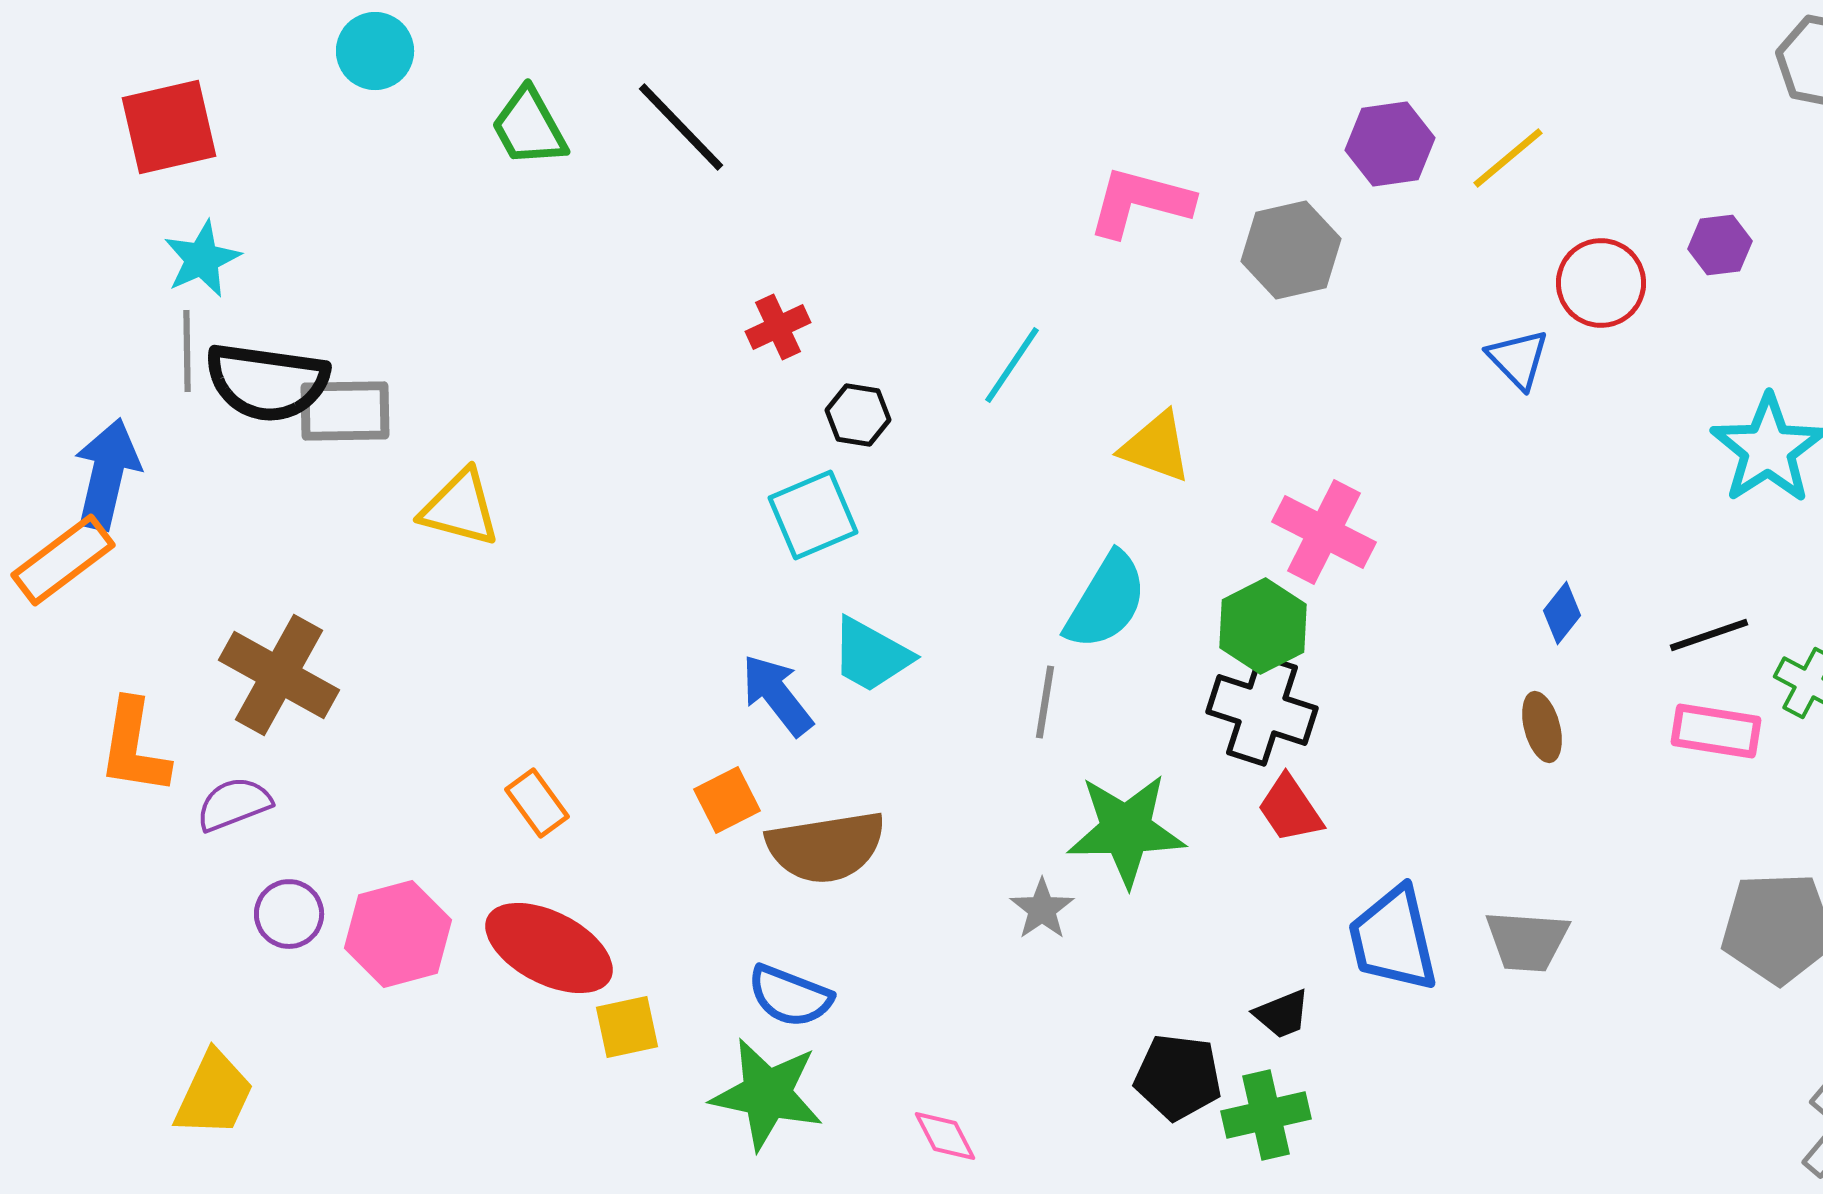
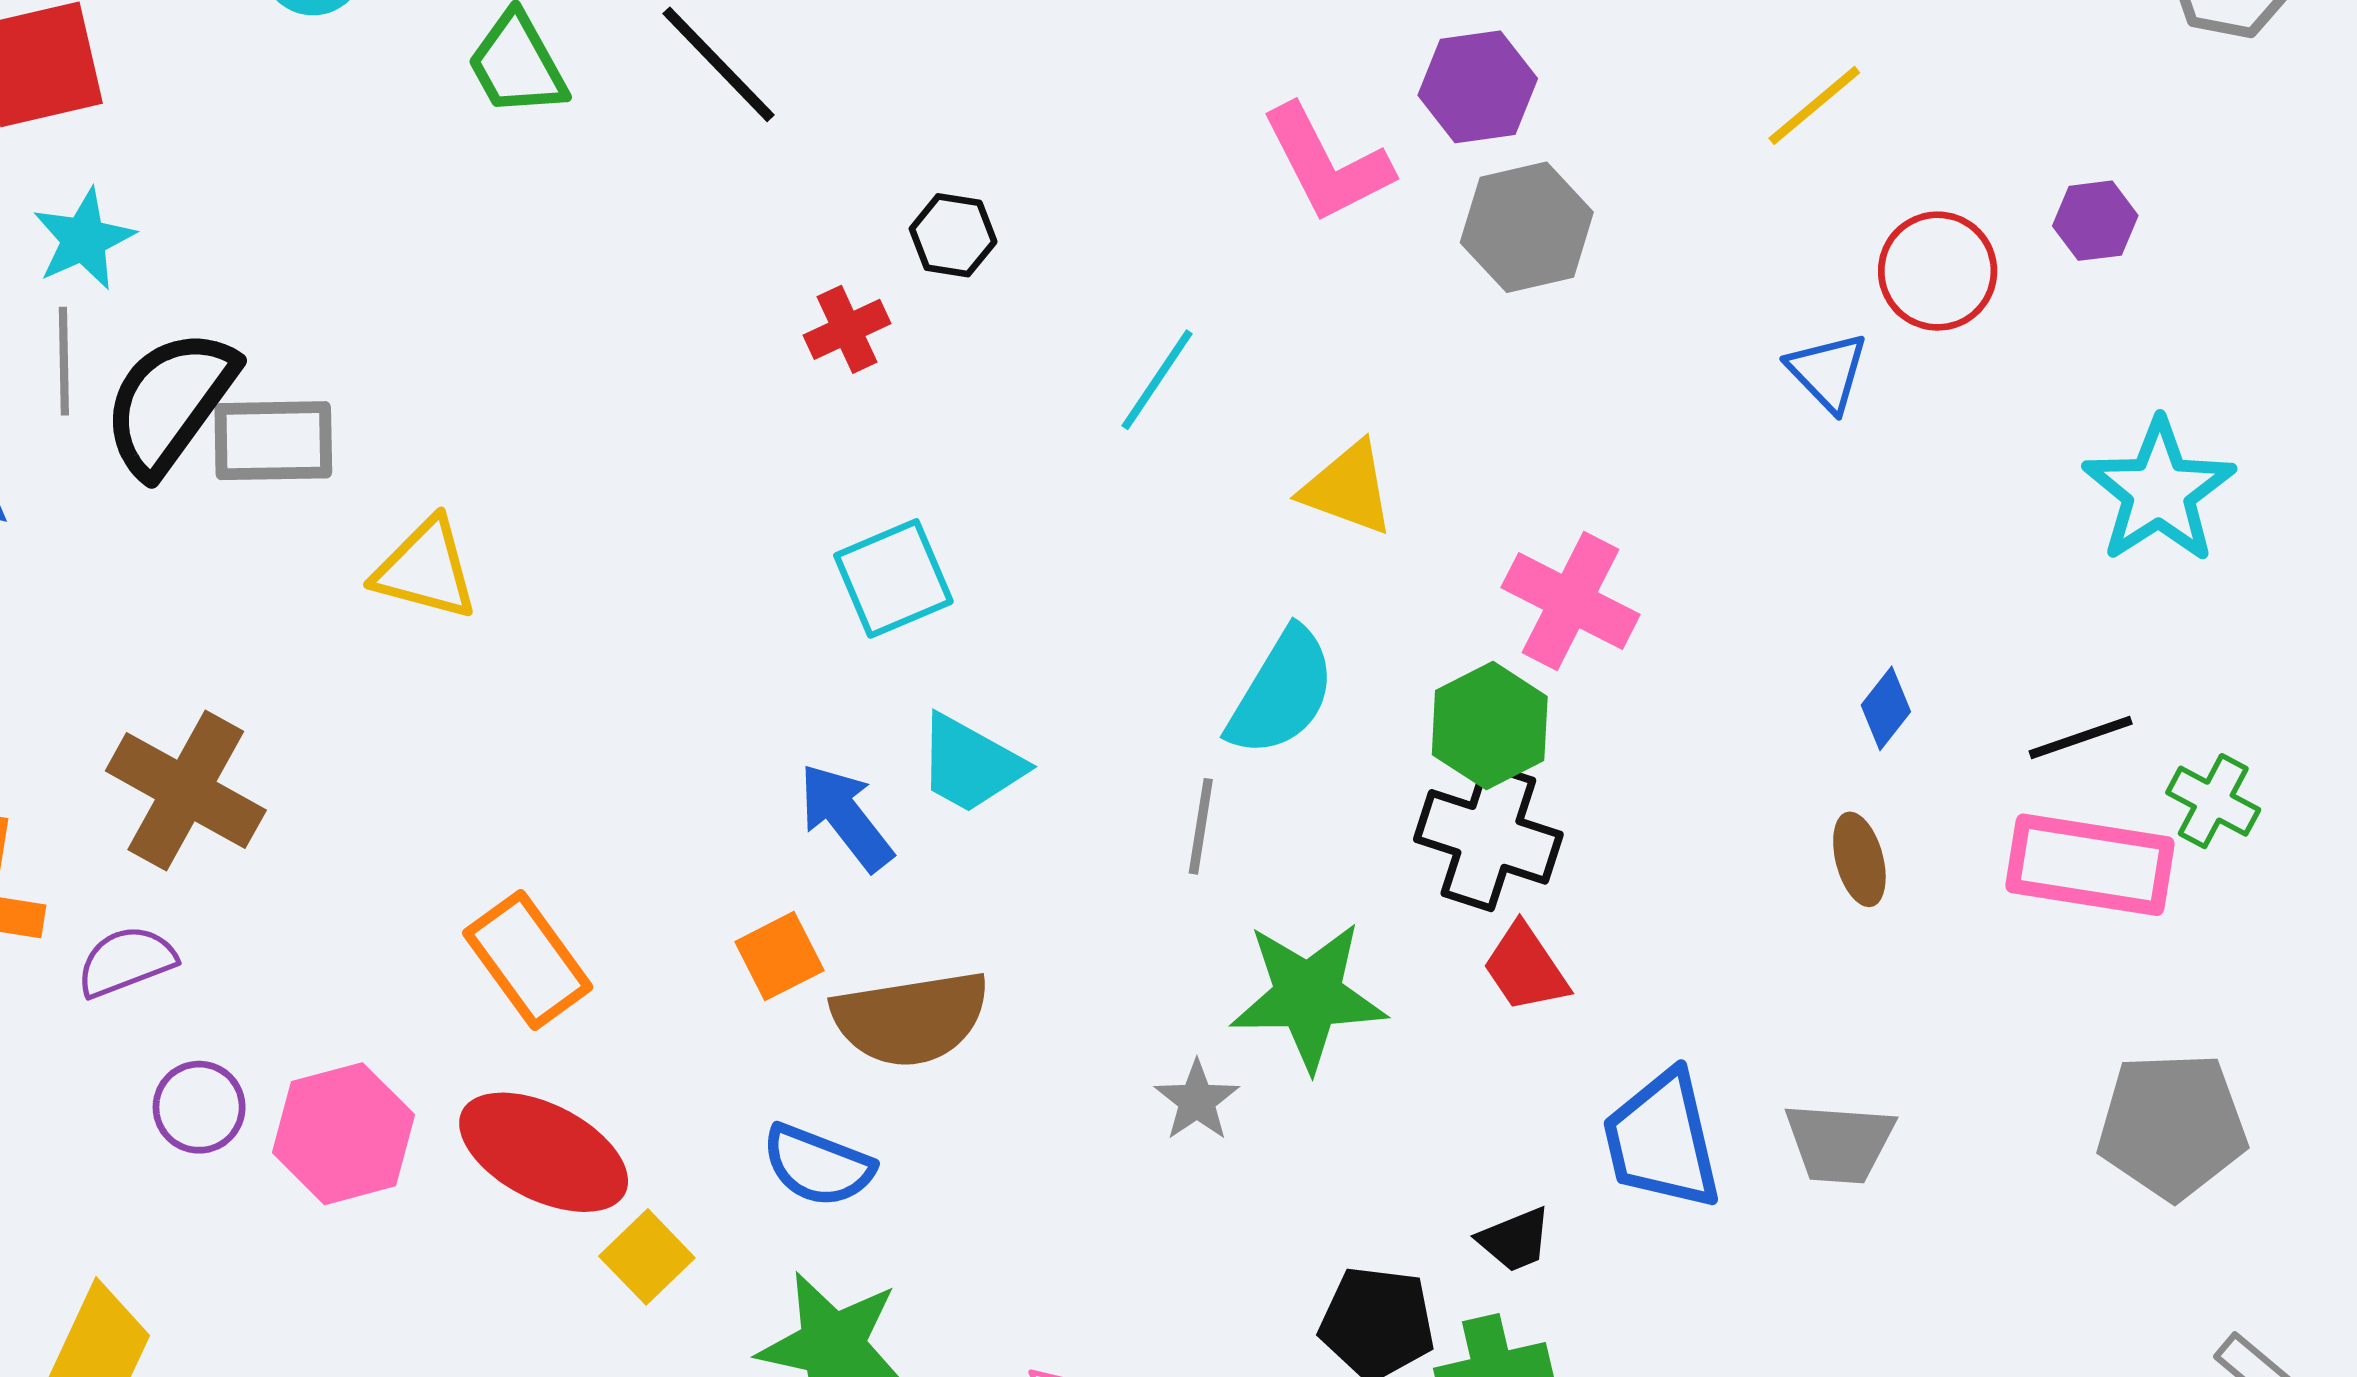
purple hexagon: (1390, 144) -> (1478, 87), moved
pink L-shape: (1140, 202) -> (1327, 164), turned -132
black semicircle: (267, 382) -> (170, 402), turned 118
black hexagon: (858, 415) -> (953, 235), moved
pink rectangle: (1716, 731) -> (2090, 865), size x1.4
orange rectangle: (537, 803) -> (528, 960), size x1.5
blue semicircle: (790, 996) -> (818, 1165), moved
yellow square: (627, 1027) -> (647, 1257), turned -32

